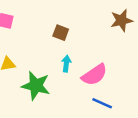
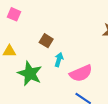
brown square: (61, 33) -> (46, 41), moved

